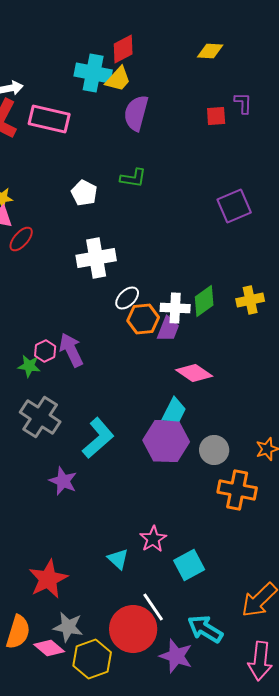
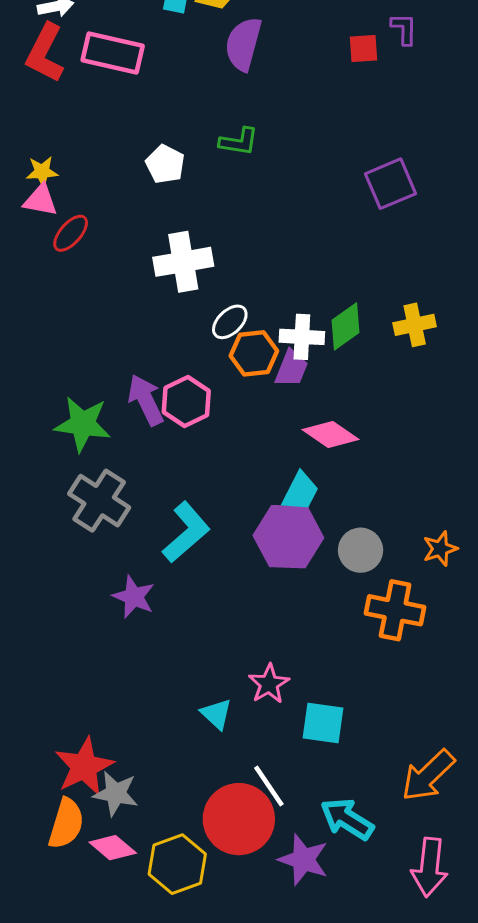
pink hexagon: (45, 351) -> (186, 401), moved, size x1.5
green star: (29, 366) -> (83, 424), size x1.6
cyan square: (189, 565) -> (323, 723), turned 36
red star: (48, 579) -> (84, 766), moved
gray star: (68, 627) -> (116, 794), moved

